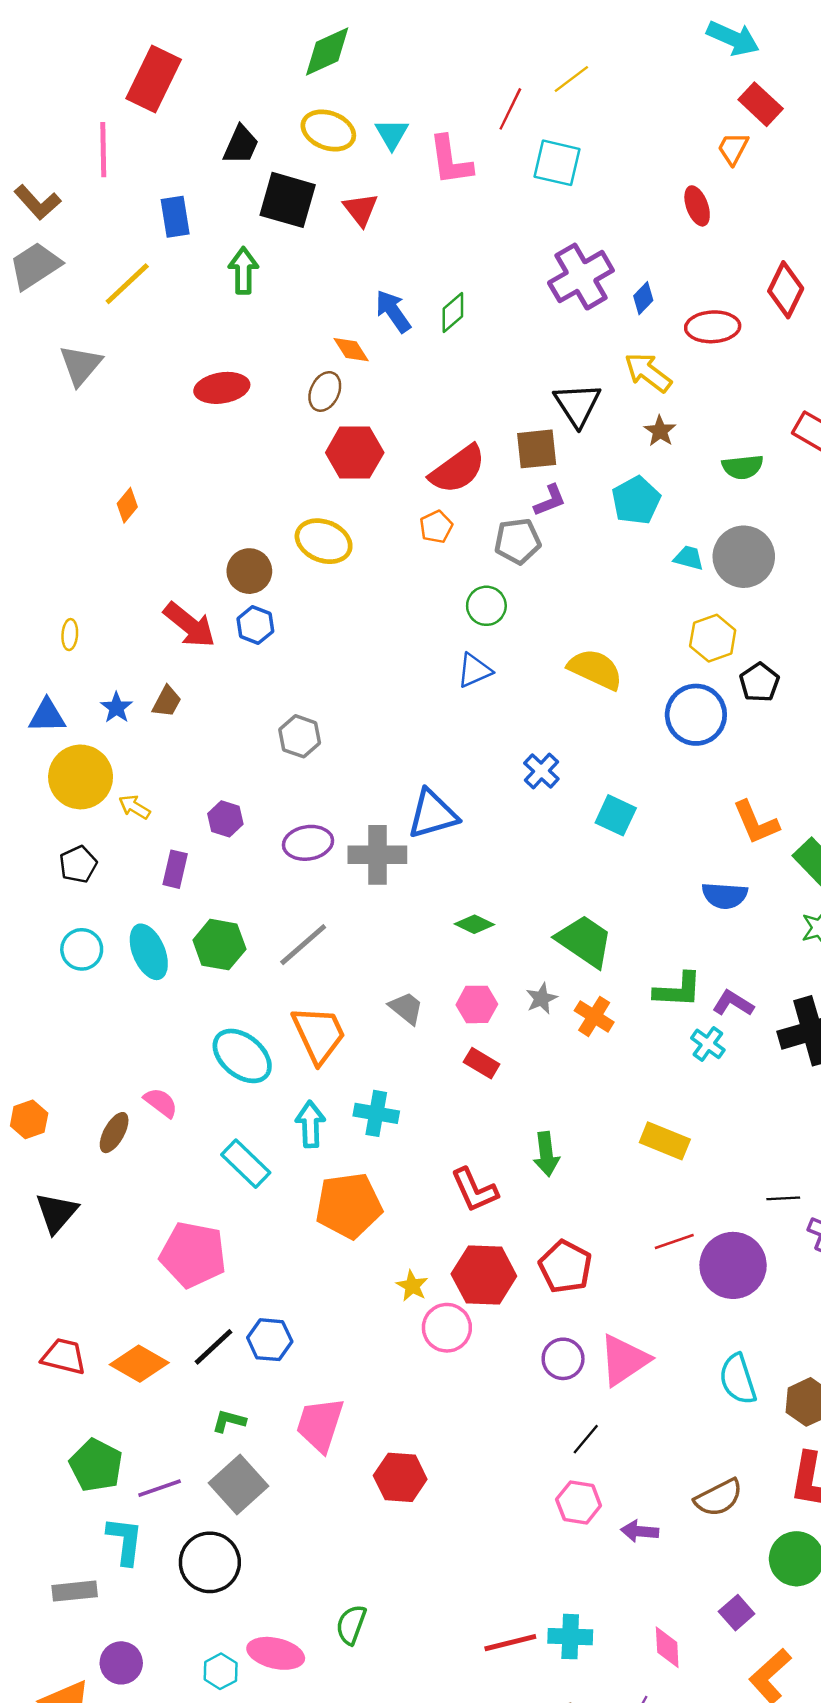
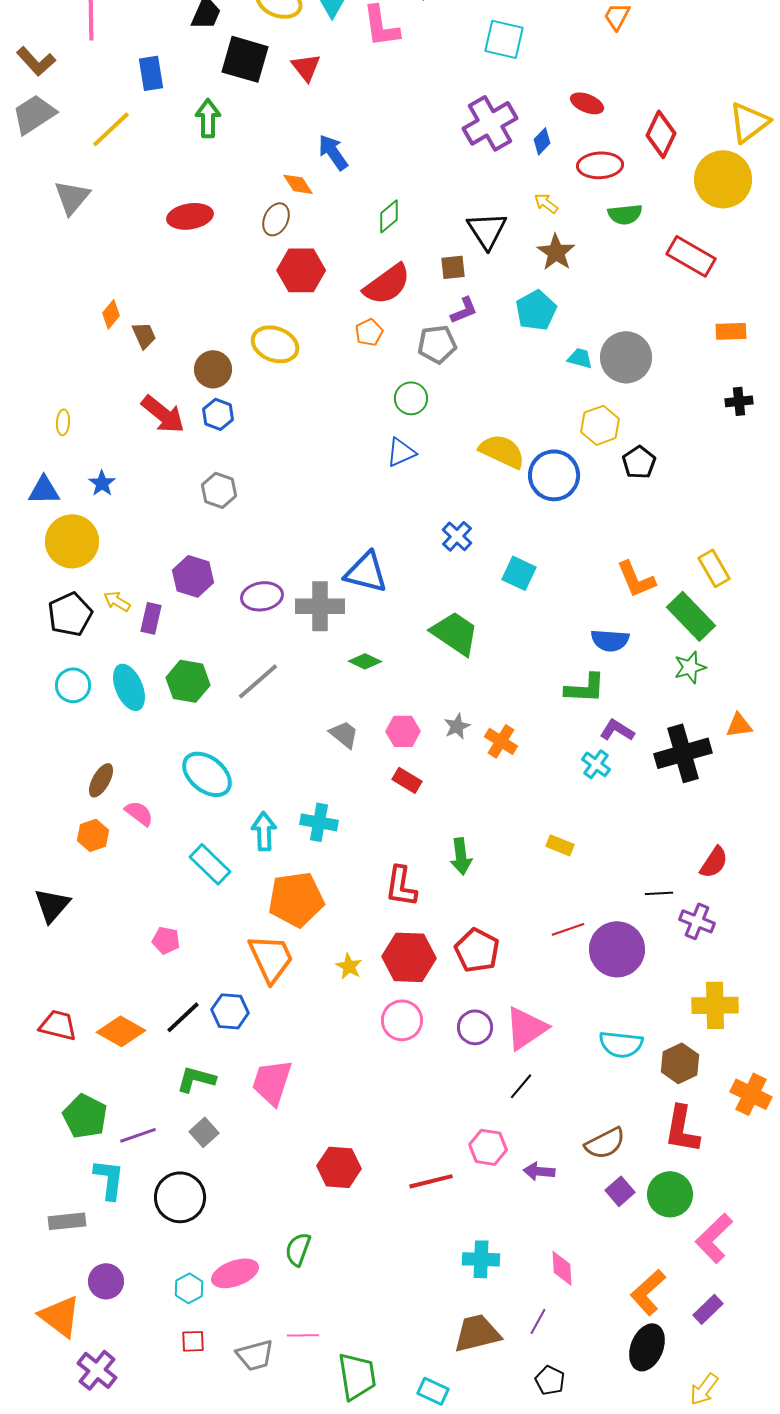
cyan square: (557, 163) -> (504, 39), moved
red ellipse: (697, 206) -> (587, 103), moved, turned -48
green diamond: (453, 312) -> (389, 216), moved
yellow arrow: (648, 372) -> (546, 203), size x0.6
brown star: (660, 431) -> (556, 252), size x1.4
brown square: (537, 449) -> (453, 267), size x0.7
green semicircle: (743, 467) -> (625, 214), moved
brown trapezoid: (167, 702) -> (144, 335), moved, turned -52
blue circle: (696, 715) -> (554, 475), moved
gray hexagon: (300, 736) -> (219, 490), moved
yellow arrow: (134, 807) -> (117, 601), moved
blue triangle: (433, 814) -> (366, 572), turned 30
purple hexagon: (225, 819) -> (193, 576), size x1.4
black pentagon: (78, 864) -> (70, 614), size x1.4
green diamond: (474, 924) -> (365, 661), moved
green trapezoid: (585, 941) -> (455, 633), moved
green L-shape: (678, 990) -> (585, 688), moved
orange trapezoid: (319, 1034) -> (271, 958), moved
orange hexagon: (29, 1119) -> (93, 835), moved
brown ellipse: (114, 1133) -> (101, 780), moved
yellow rectangle: (665, 1141) -> (560, 845), size x0.7
red L-shape: (474, 1190) -> (401, 886), turned 33
pink pentagon: (193, 1255) -> (166, 940), size x0.5
pink circle: (447, 1328) -> (402, 1020), moved
cyan semicircle: (738, 1379) -> (621, 1044), turned -66
green L-shape: (229, 1421) -> (196, 1079), size x1.4
black line: (586, 1439) -> (521, 1086), moved
red hexagon: (400, 1477) -> (339, 1167), moved
gray square: (239, 1485) -> (204, 1132), size x0.6
purple square: (737, 1613) -> (620, 1191), moved
red line: (510, 1643) -> (431, 1181), moved
pink ellipse: (276, 1653) -> (235, 1273), turned -33

